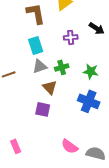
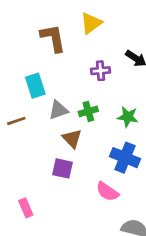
cyan rectangle: (36, 45) -> (35, 86), moved
pink rectangle: (16, 146) -> (26, 208), moved
pink semicircle: (70, 146) -> (107, 192), moved

